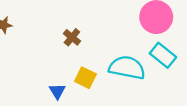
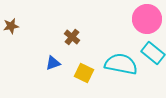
blue triangle: (57, 91) -> (53, 63), moved, turned 42

